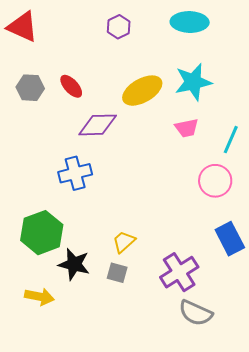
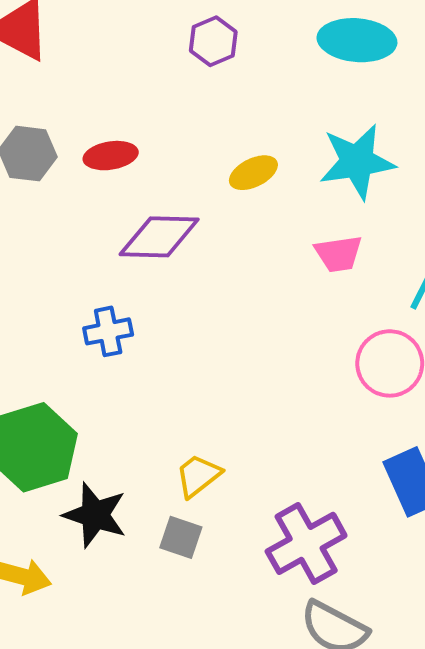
red ellipse: (71, 86) -> (111, 156), turned -60
yellow ellipse: (142, 91) -> (253, 173), size x0.6
blue cross: (75, 173) -> (108, 331), size x0.7

